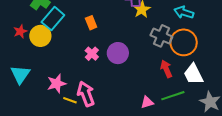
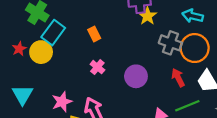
purple circle: (118, 53) -> (136, 76), moved

